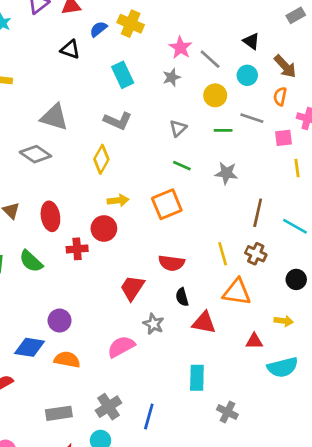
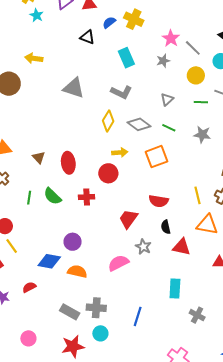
gray diamond: (35, 154) -> (139, 124), moved
red cross: (77, 249) -> (87, 197), moved
gray cross: (108, 407) -> (96, 308), moved, turned 36
gray rectangle: (59, 413) -> (70, 312), turned 36

